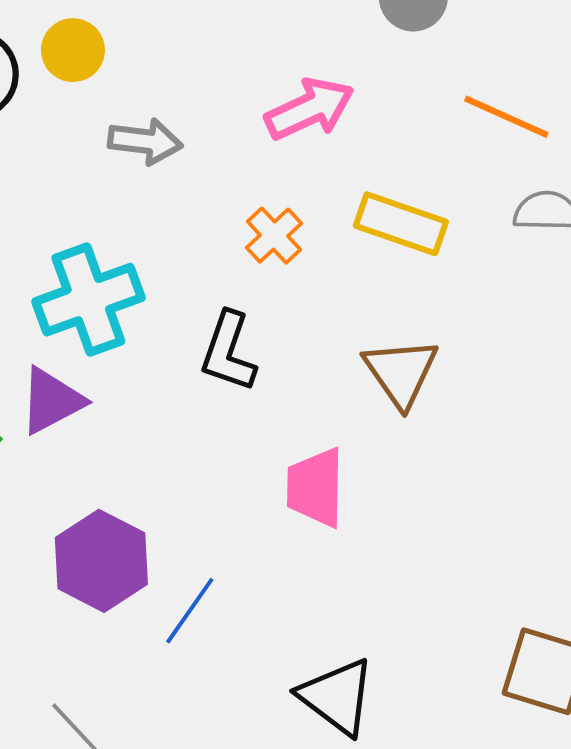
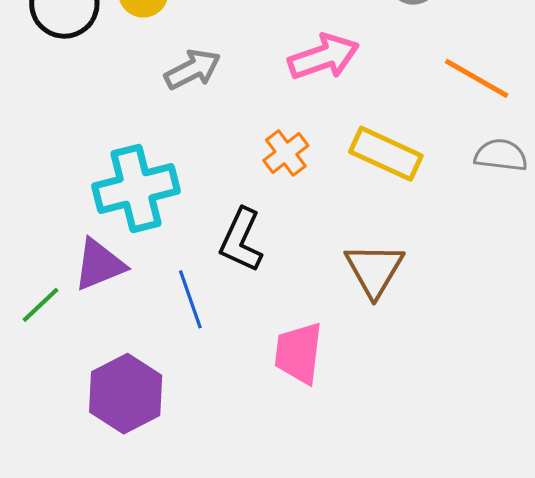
gray arrow: (145, 141) -> (193, 69), turned -40
blue line: (190, 611) -> (190, 299), moved, turned -60

